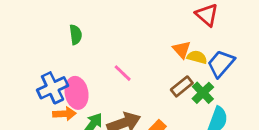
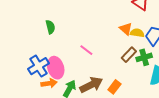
green cross: (203, 93) -> (144, 57), turned 35

